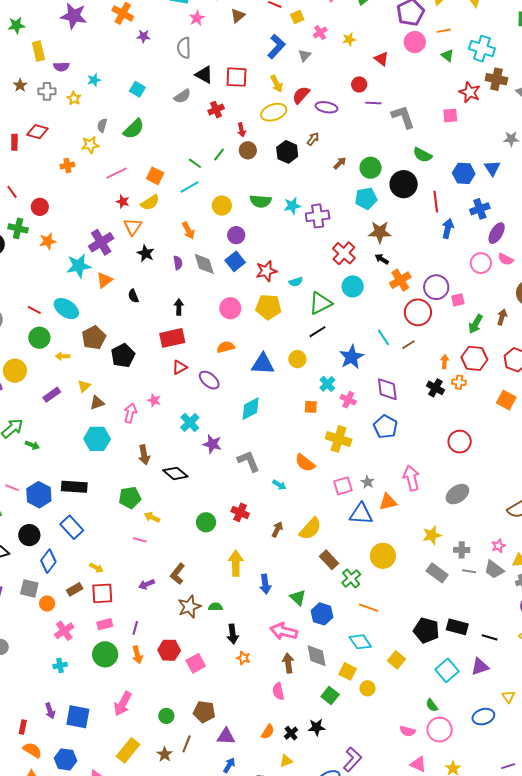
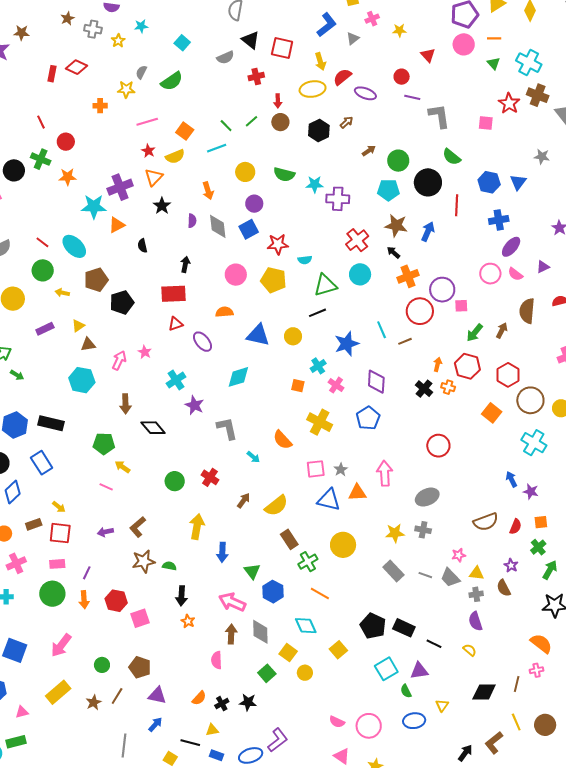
blue arrow: (448, 229) -> (428, 232), moved
gray cross: (462, 550) -> (423, 530), moved
green semicircle: (432, 705) -> (406, 691), moved

